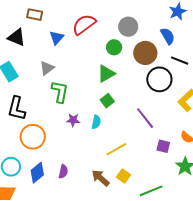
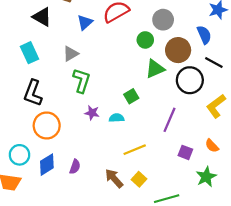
green triangle: (106, 74) -> (155, 69), moved
purple line: (145, 118) -> (169, 120), turned 55
cyan semicircle: (96, 122) -> (117, 118), turned -112

